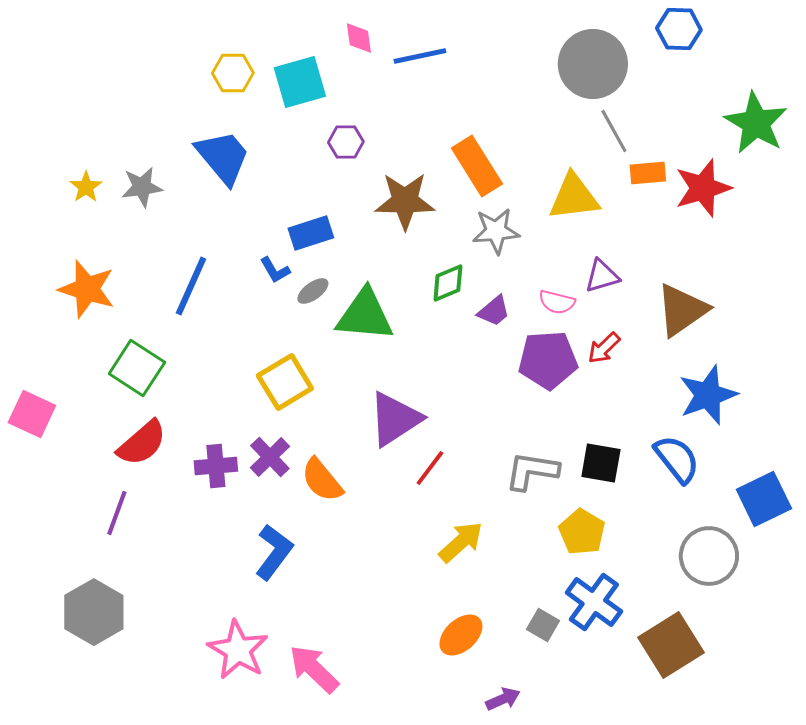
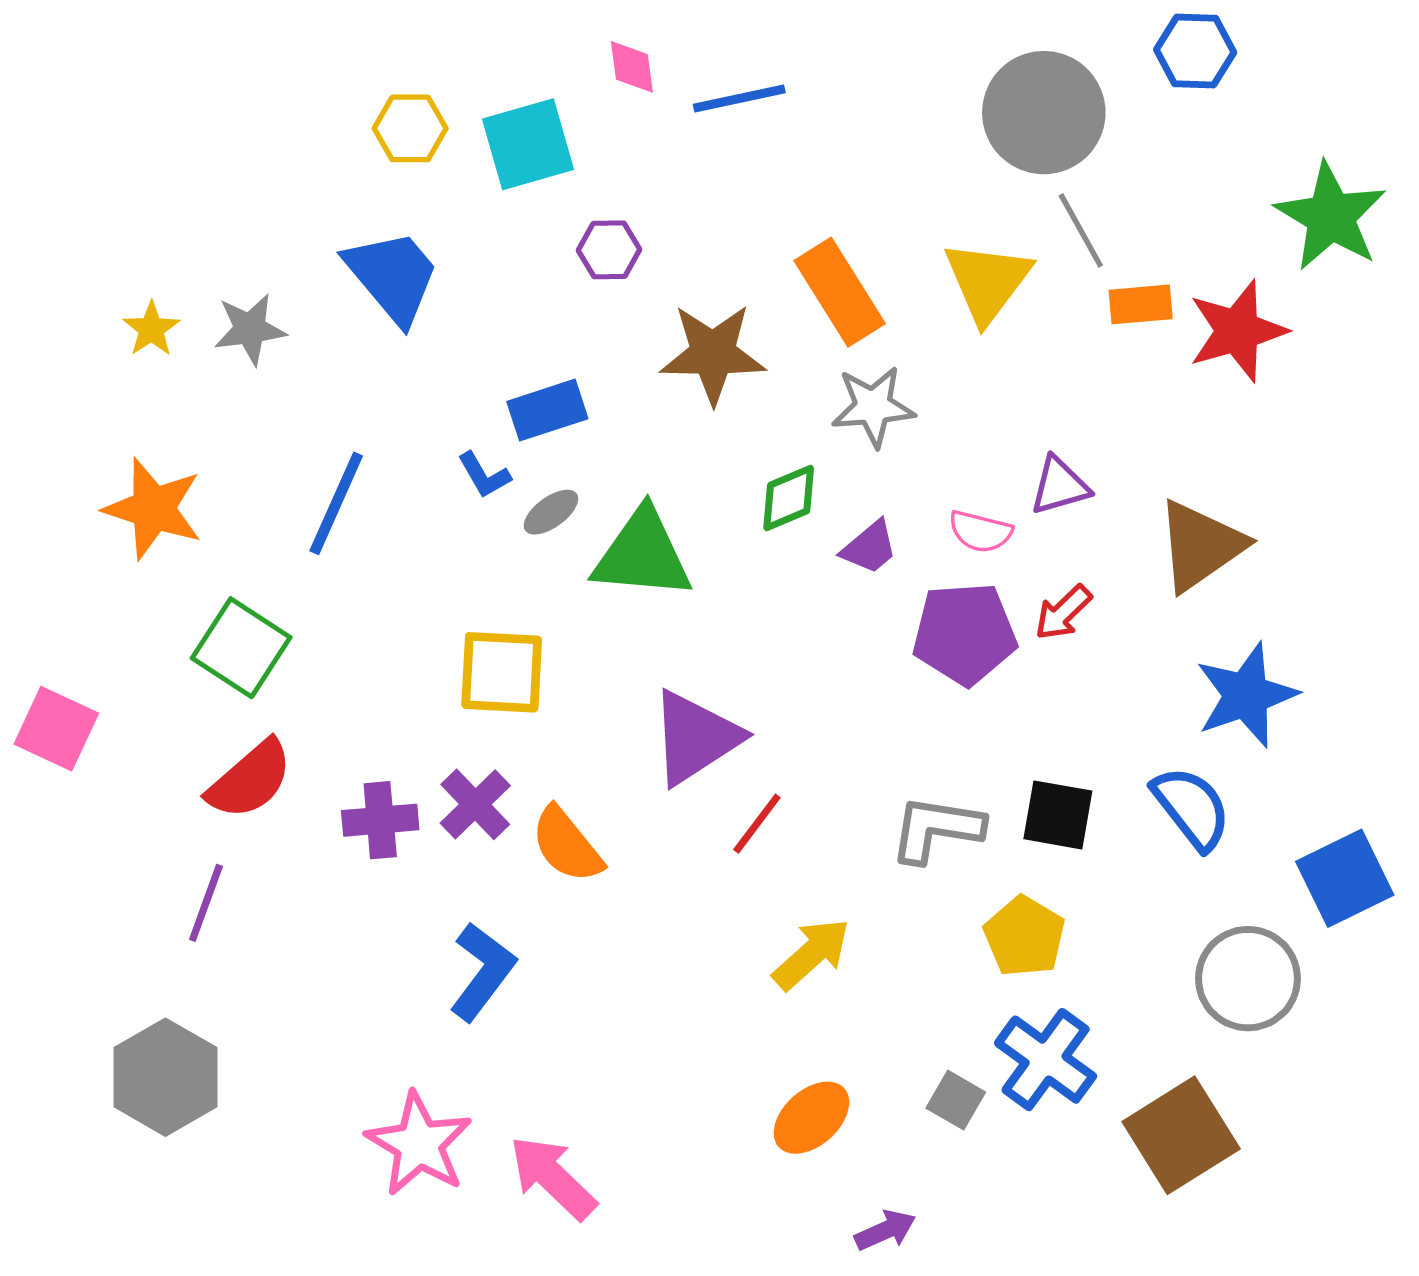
yellow triangle: (574, 197) -> (987, 282), moved, turned -46
yellow square: (285, 382) -> (502, 672), turned 34

